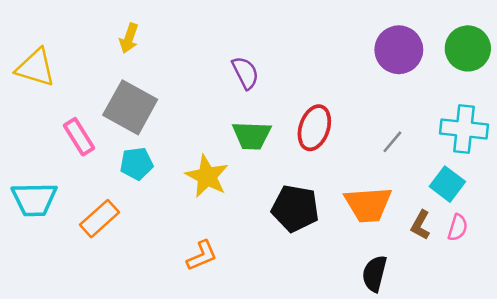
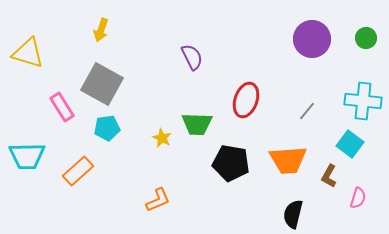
green circle: (468, 48) -> (366, 38), size x0.6
green trapezoid: (252, 135) -> (197, 124), moved
yellow star: (207, 176) -> (162, 138), size x0.6
pink semicircle: (458, 228) -> (358, 198), moved

